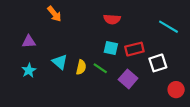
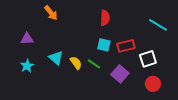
red semicircle: (112, 19) -> (105, 18), turned -91
yellow semicircle: (81, 67) -> (76, 63), turned -48
red circle: (176, 90) -> (153, 84), moved

